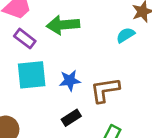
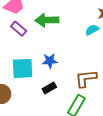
cyan square: (32, 75) -> (23, 68), moved
brown L-shape: (105, 90) -> (86, 78), moved

